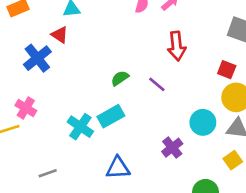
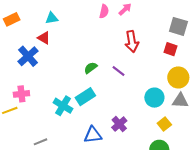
red square: (227, 70) -> (170, 49), moved
pink cross: (26, 108) -> (21, 94), turned -35
purple cross: (172, 148) -> (119, 124), moved
yellow square: (233, 160) -> (164, 124), moved

